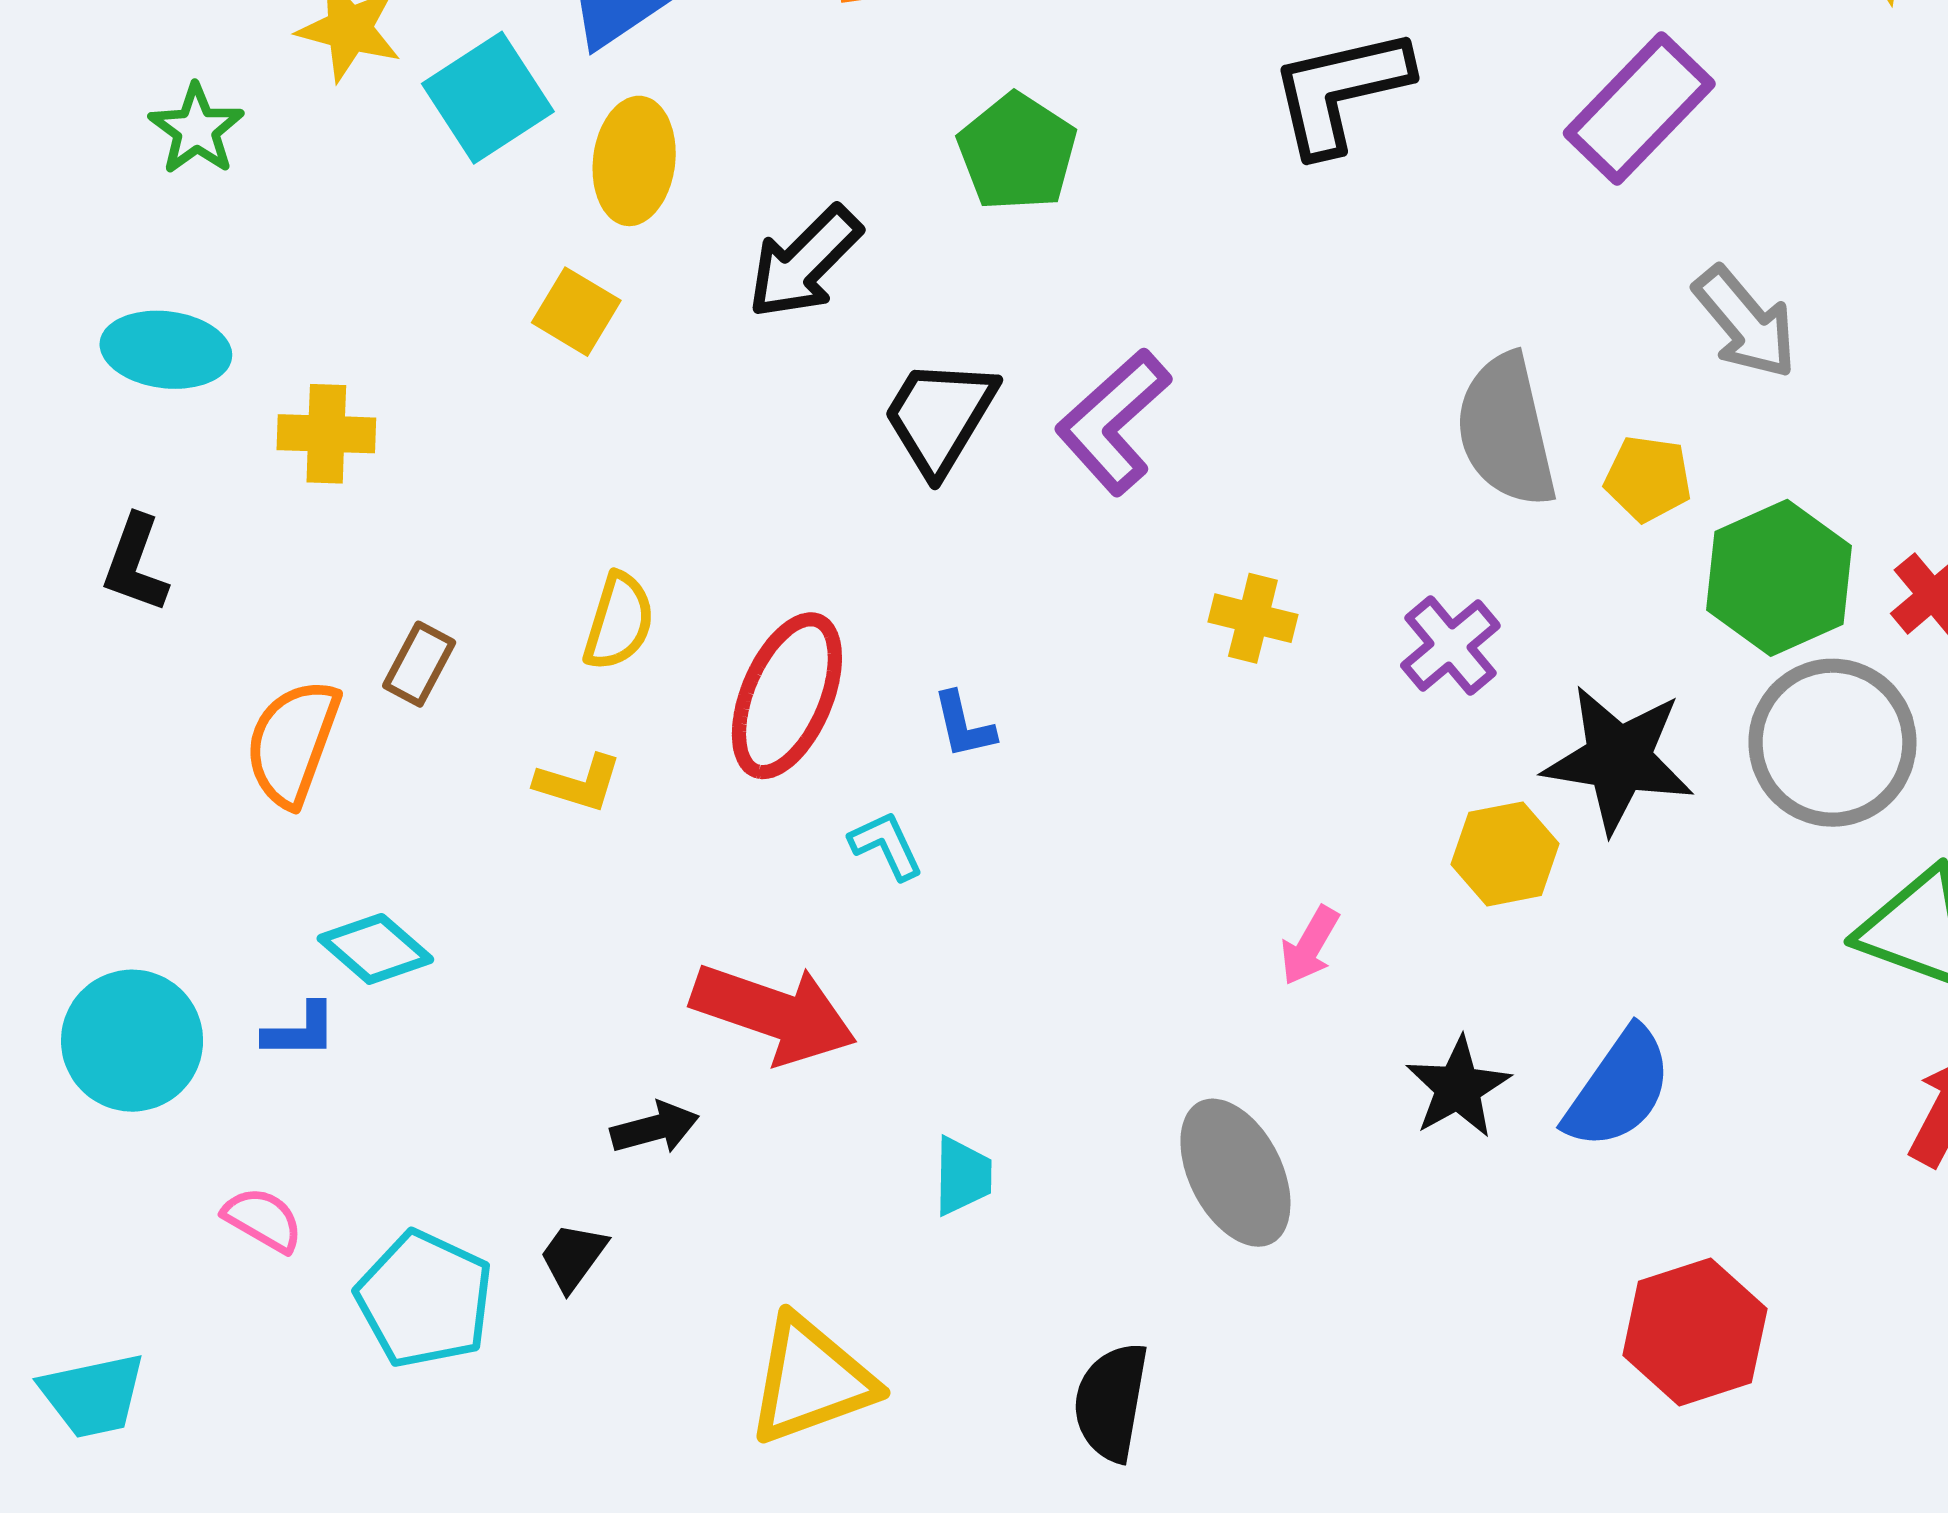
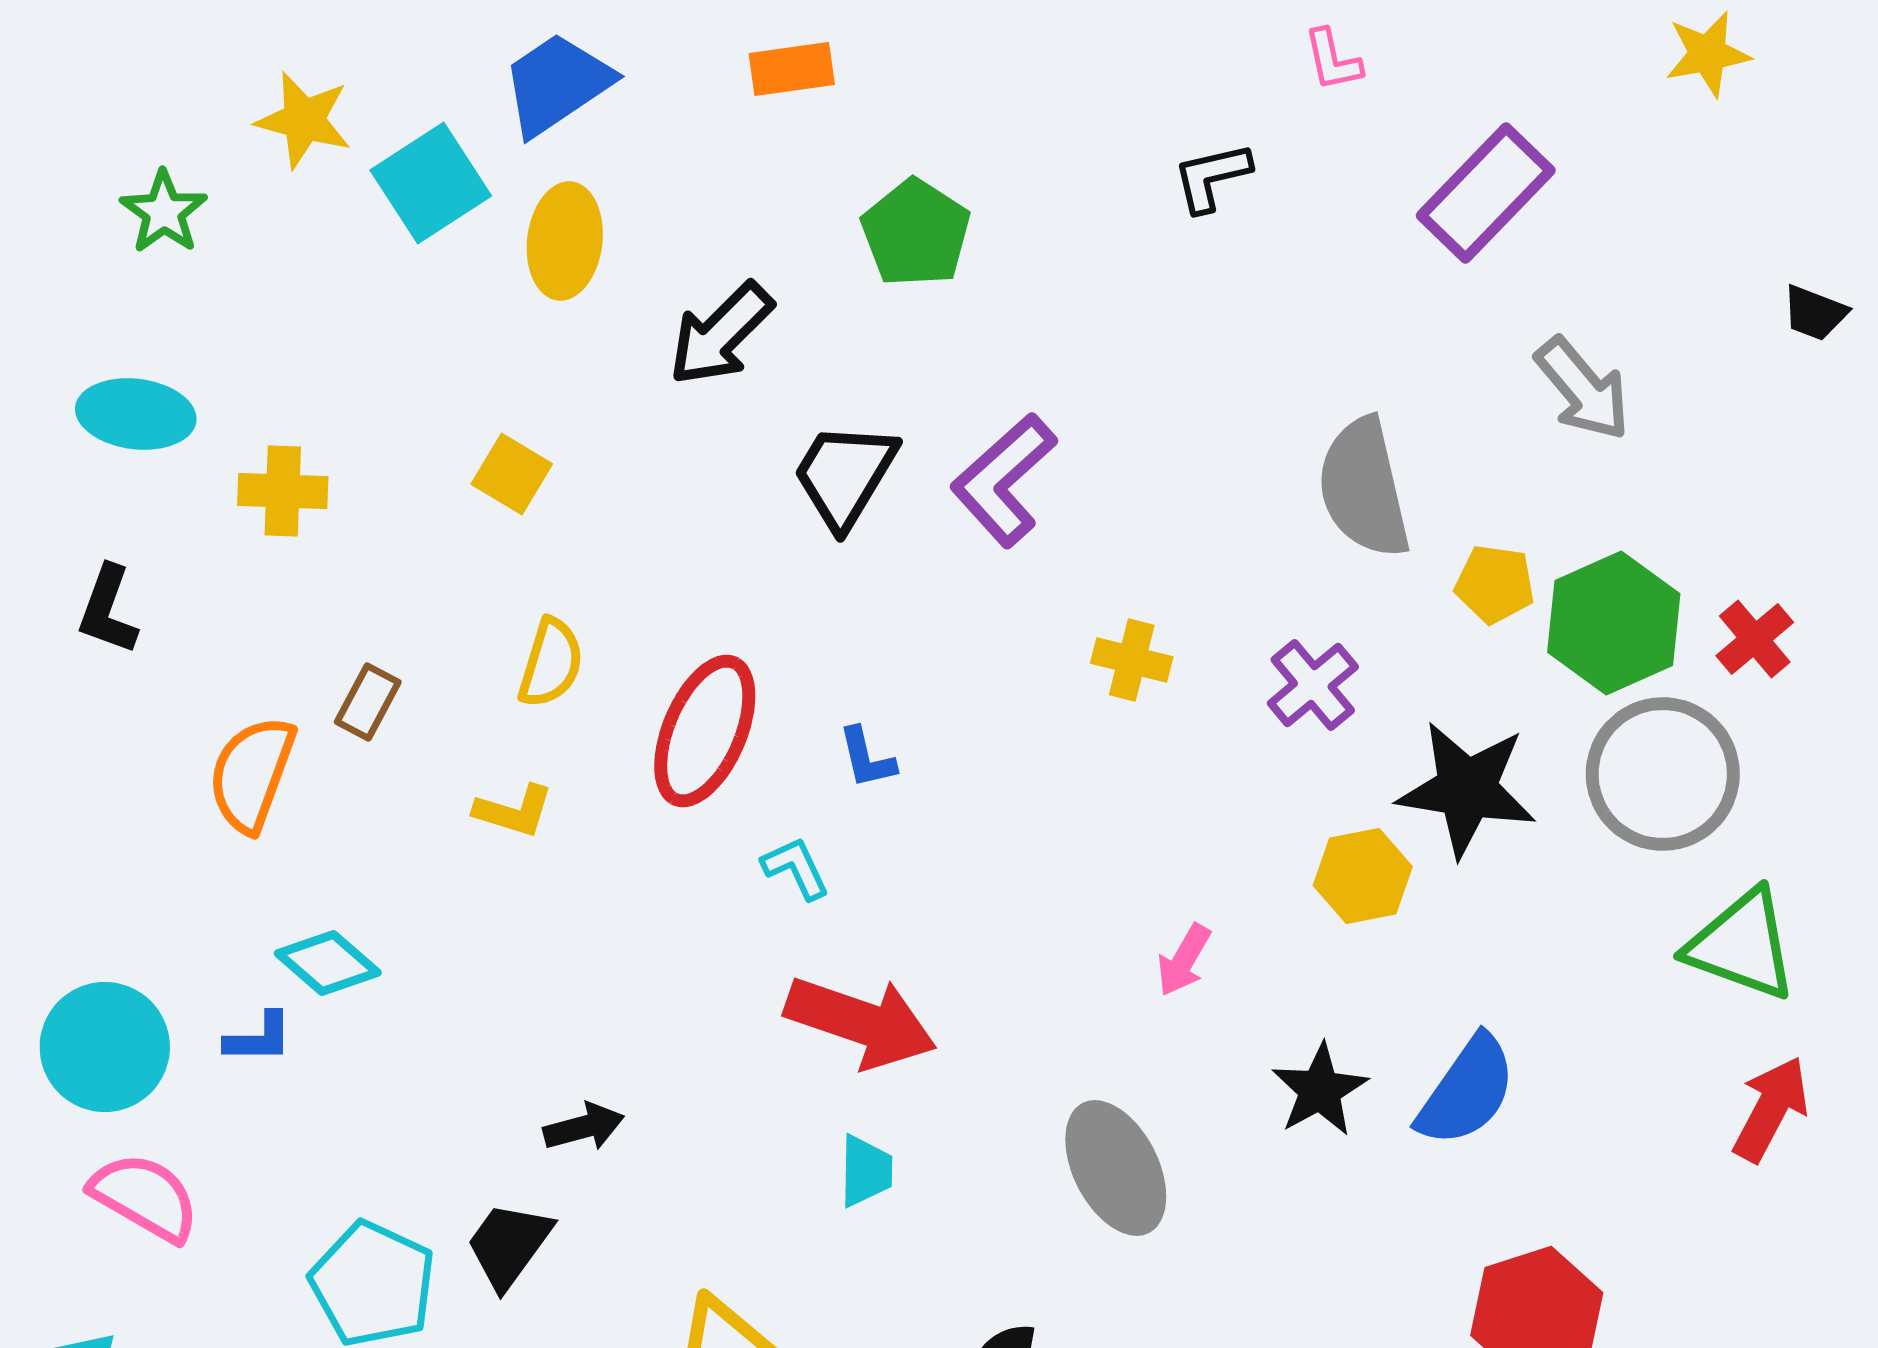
black L-shape: (1340, 91) -> (1212, 177), size x0.6
yellow square: (576, 312) -> (512, 474), moved
yellow pentagon: (1648, 479) -> (1495, 584), moved
red arrow: (774, 1013) -> (861, 1022), moved
pink semicircle: (263, 1220) -> (145, 1197), moved, size x1.5
black trapezoid: (573, 1257) -> (509, 1245), size x1.4

